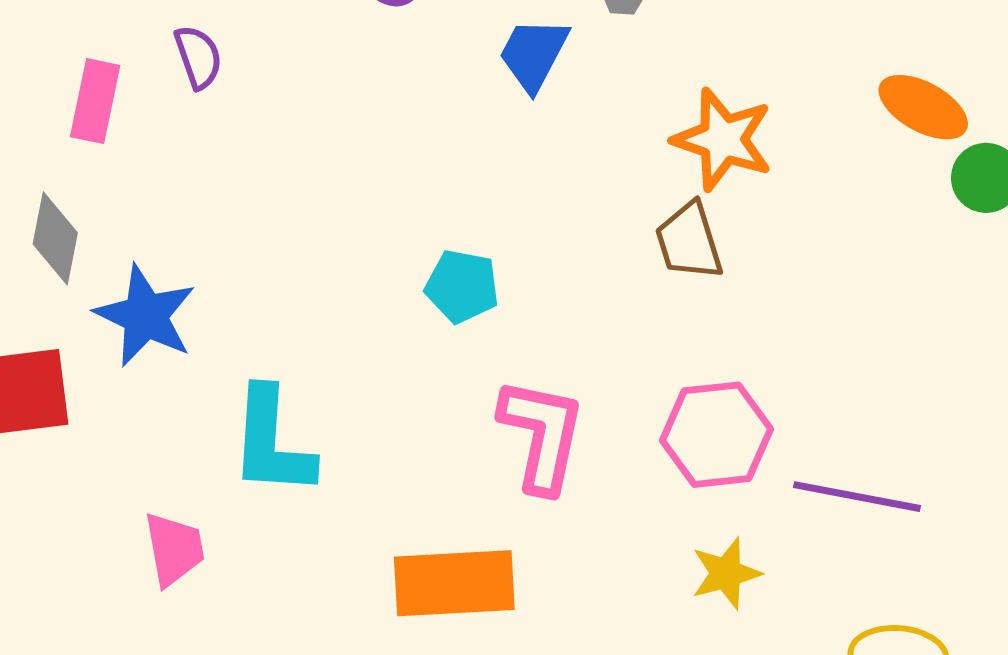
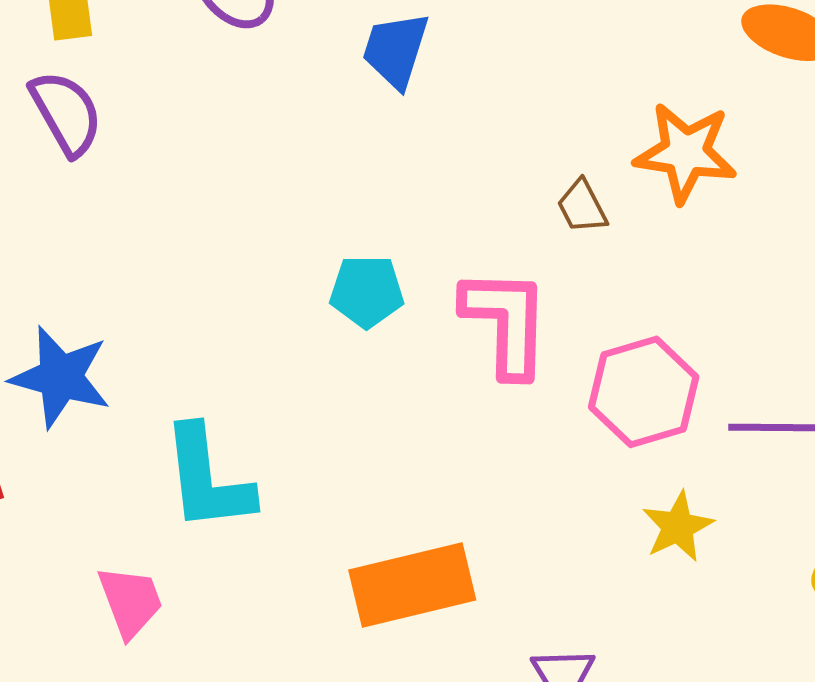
purple semicircle: (198, 57) -> (66, 113), size x1.4
orange star: (723, 139) -> (686, 153), moved
brown trapezoid: (689, 241) -> (582, 207), size x0.7
pink L-shape: (542, 435) -> (506, 322), moved

